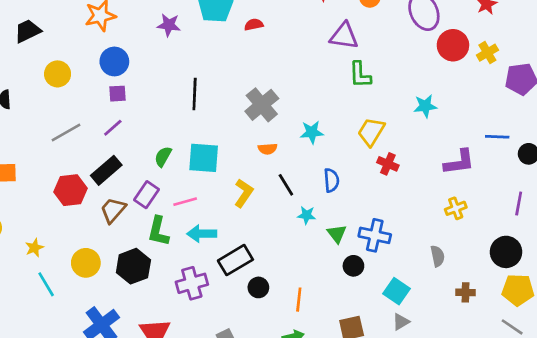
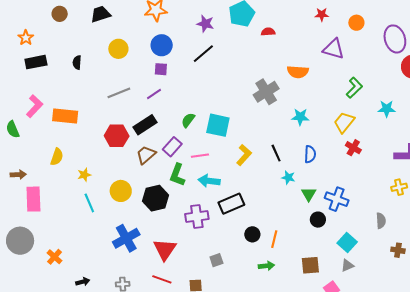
green L-shape: (360, 75) -> (354, 88), moved, turned -140
black line: (195, 94) -> (203, 54), moved, turned 40
orange semicircle: (268, 149) -> (298, 72), moved, size x1.5
black circle: (258, 287) -> (252, 234), moved

